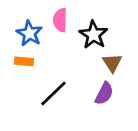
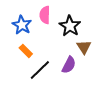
orange rectangle: (24, 61) -> (26, 51), moved, turned 40
purple semicircle: (104, 93) -> (69, 65), moved

